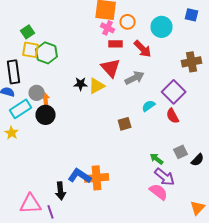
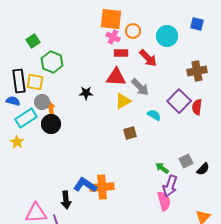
yellow square: (31, 50) -> (35, 82), moved
red triangle: (111, 68) -> (116, 77), turned -45
gray arrow: (135, 78) -> (140, 87), turned 72
yellow triangle: (97, 86) -> (123, 101), moved
cyan semicircle: (149, 106) -> (154, 115), turned 64
red semicircle: (173, 116) -> (197, 107), moved, turned 35
purple arrow: (165, 177) -> (170, 186), turned 70
pink semicircle: (159, 192) -> (164, 201), turned 36

